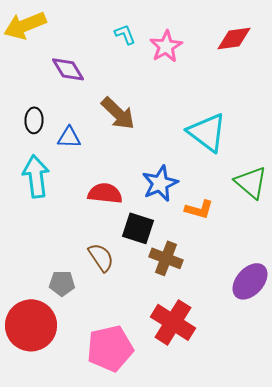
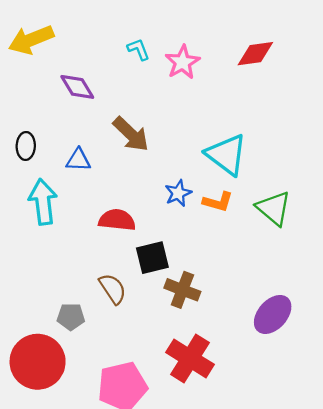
black ellipse: (34, 120) -> (26, 146), moved
blue star: (160, 183) -> (178, 193), moved, size x0.7
orange L-shape: (199, 209) -> (218, 202), moved
black square: (138, 228) -> (152, 258), turned -32

